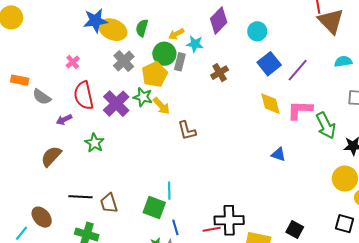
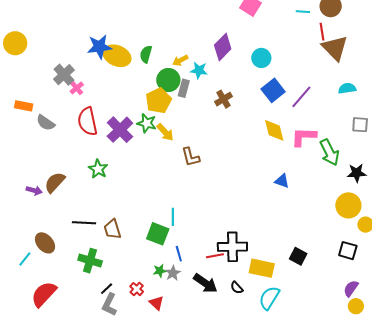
gray cross: (124, 61) -> (64, 75), moved
purple arrow: (64, 120) -> (34, 190), moved, turned -140

